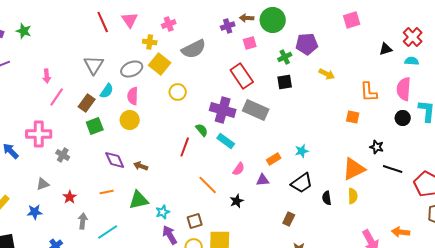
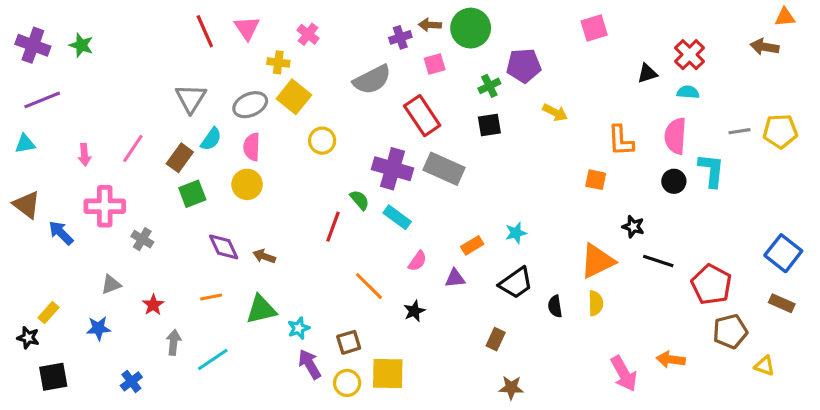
pink cross: (169, 24) -> (308, 34), turned -32
gray semicircle: (194, 49) -> (372, 80), moved
pink arrow: (47, 76) -> (84, 155), moved

